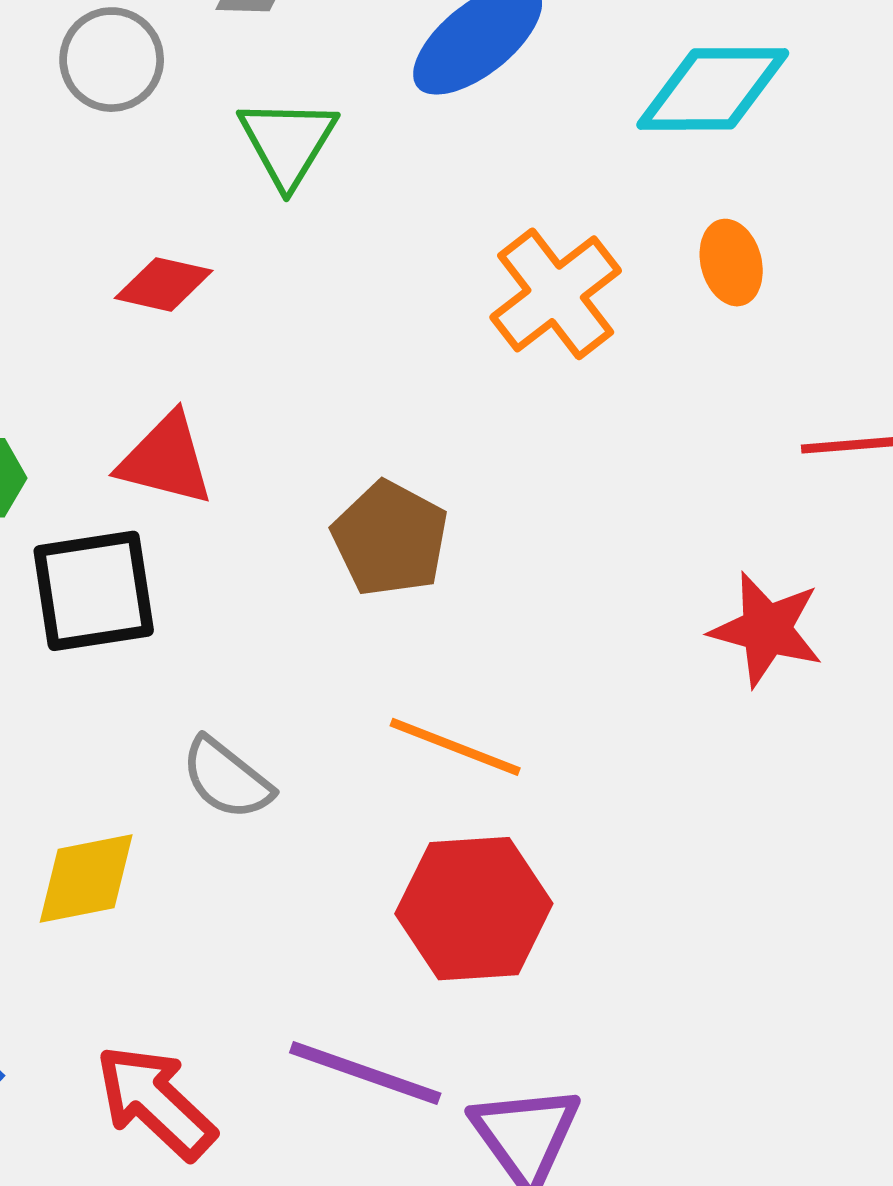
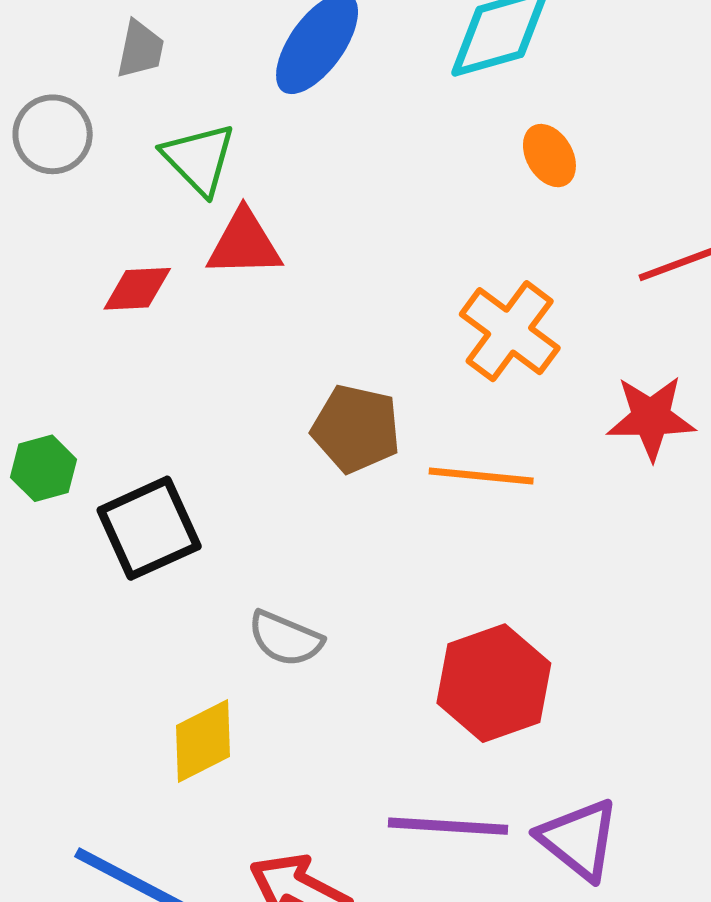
orange cross: (556, 294) -> (510, 331), moved
red triangle: (166, 460) -> (244, 244), moved
orange line: (455, 747) -> (481, 476), moved

